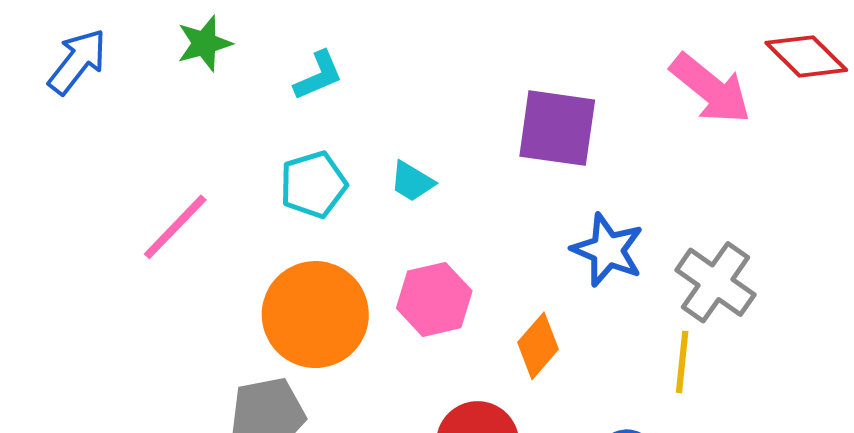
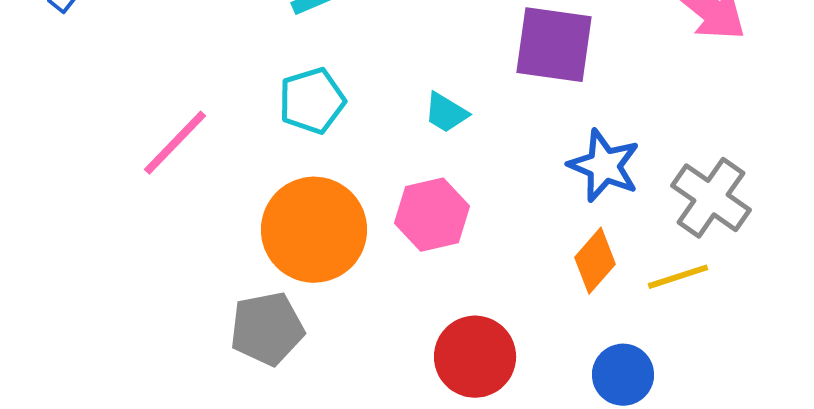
cyan trapezoid: (412, 181) -> (446, 113), moved
orange diamond: (538, 346) -> (595, 261), moved
yellow line: (682, 362) -> (678, 277), turned 66

